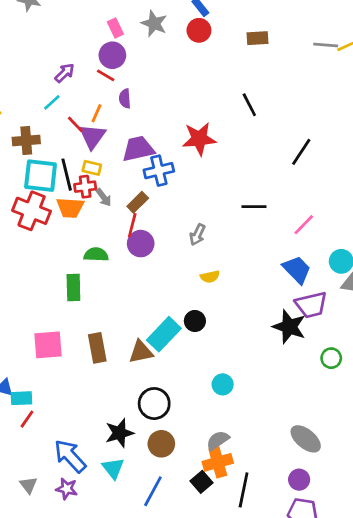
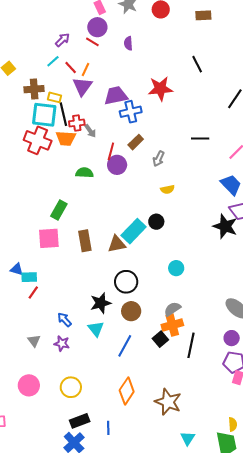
purple semicircle: (125, 99) -> (128, 43), moved
red line: (75, 124) -> (71, 67), moved
yellow rectangle: (92, 168) -> (55, 97), moved
brown rectangle: (138, 202) -> (136, 142), moved
green rectangle: (73, 287) -> (59, 210), moved, turned 30
blue arrow: (70, 456) -> (64, 320), size x0.6

